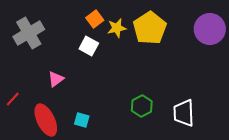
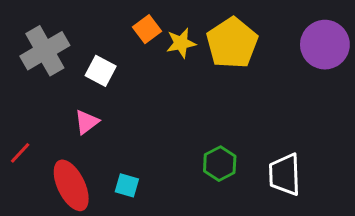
white square: (89, 46) -> (101, 71), moved

